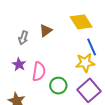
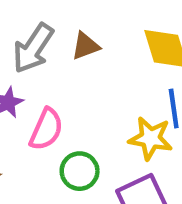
gray arrow: (23, 38) -> (33, 48), size x1.6

